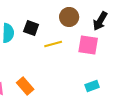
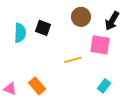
yellow line: (53, 44) -> (73, 60), moved
cyan rectangle: (92, 86) -> (104, 86), turned -32

